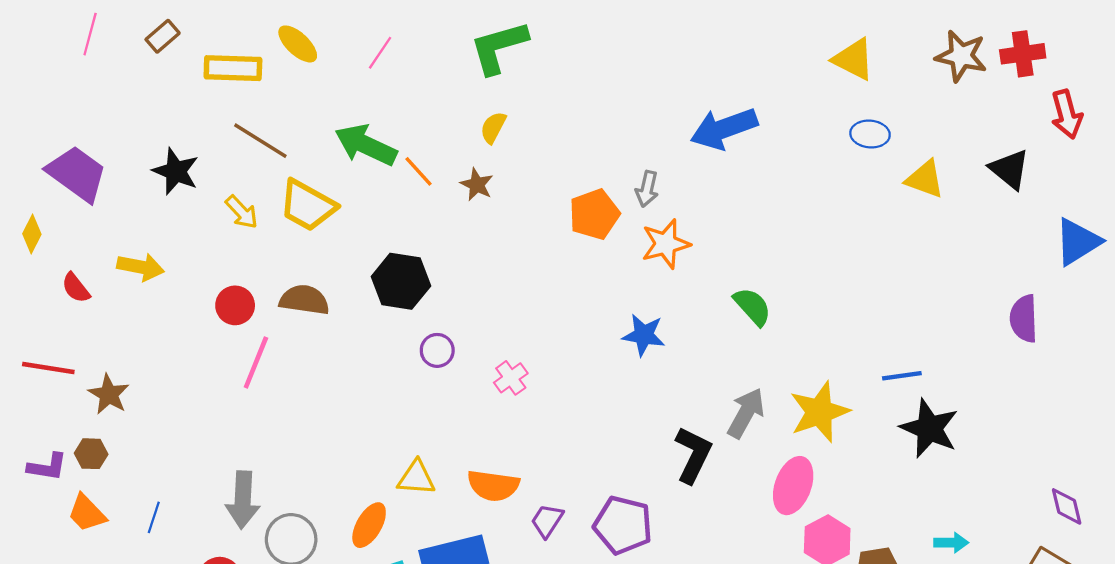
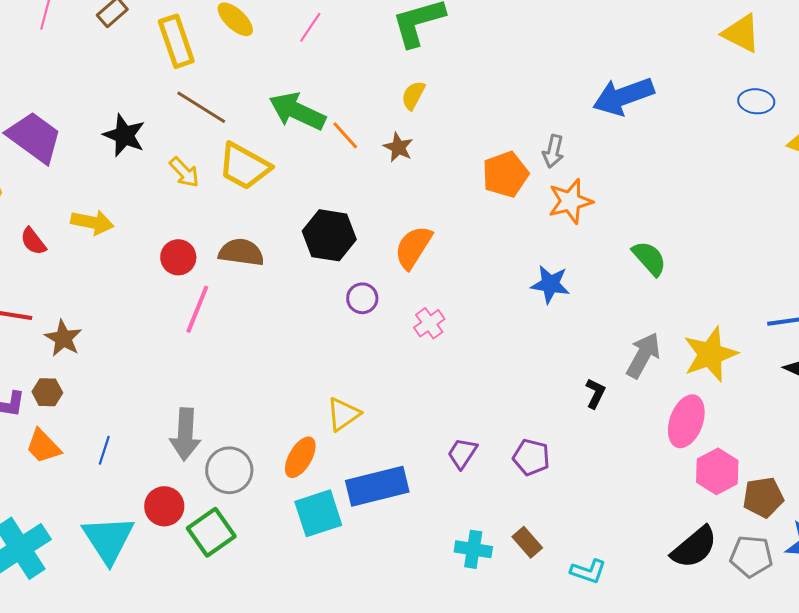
yellow rectangle: (233, 68) -> (176, 41), turned 69
black L-shape: (693, 455) -> (595, 393), size x0.6
yellow triangle: (416, 478) -> (343, 414), turned -39
orange semicircle: (493, 486) -> (413, 247), moved, turned 114
purple pentagon: (623, 525) -> (531, 457), size x0.7

